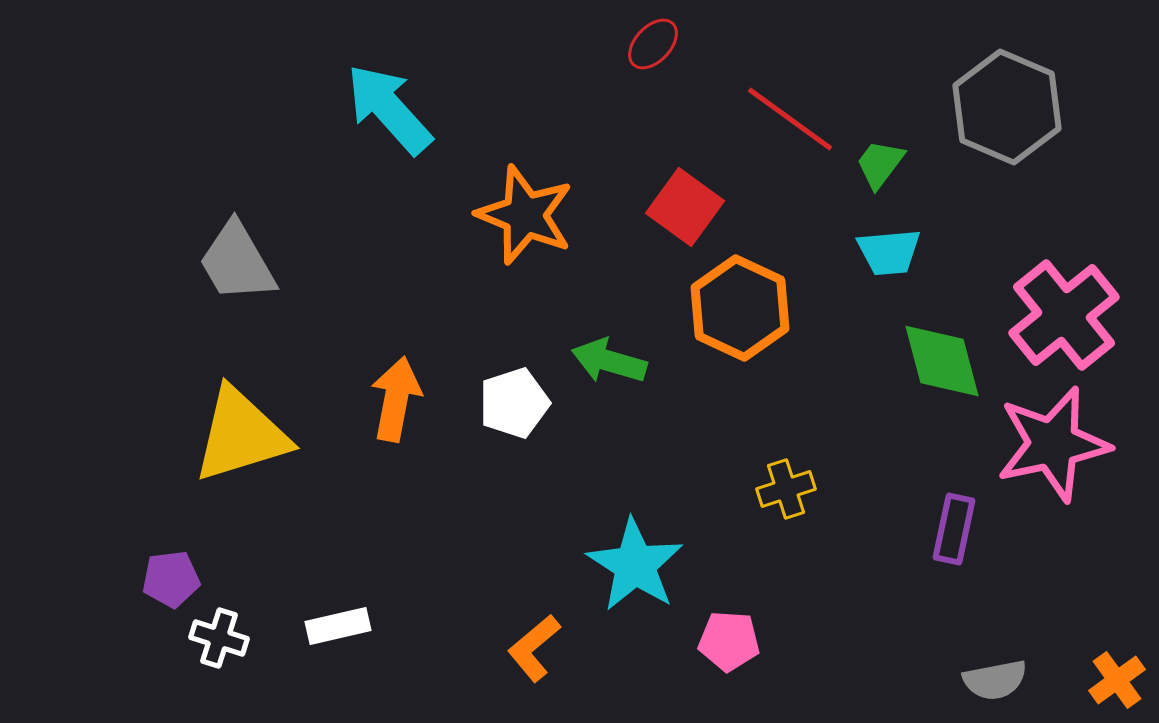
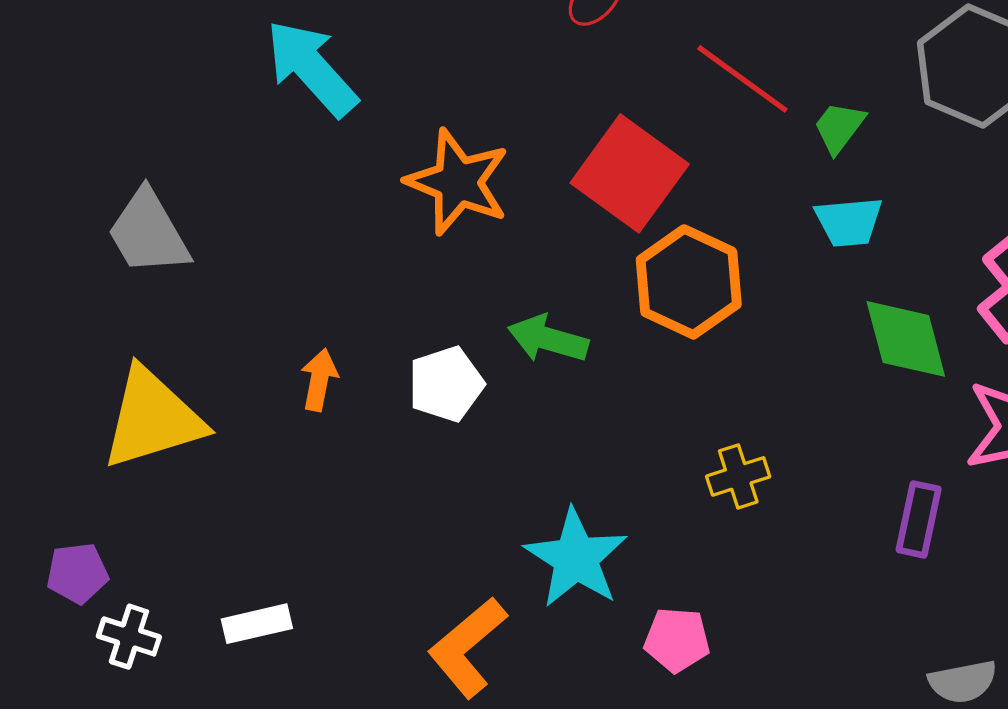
red square: (685, 207) -> (630, 173), size x1.4
orange arrow: (396, 399) -> (319, 380), size x0.7
orange L-shape: (534, 648) -> (467, 647), size x1.4

